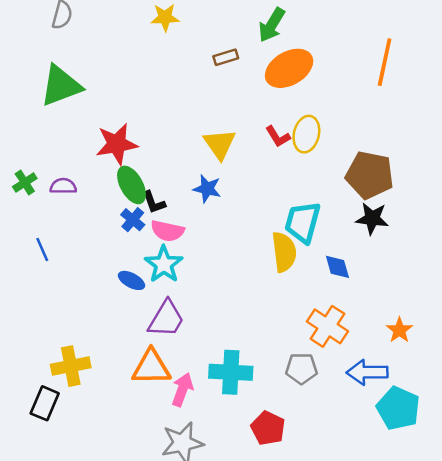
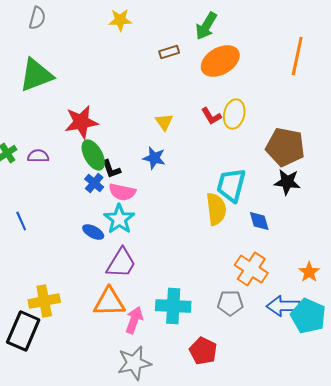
yellow triangle: (220, 144) -> (164, 122), size x0.7
blue line: (42, 249) -> (21, 221), moved
black rectangle: (45, 403) -> (23, 331), size x1.4
cyan pentagon: (398, 408) -> (308, 316), moved

